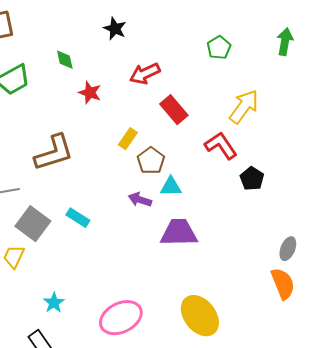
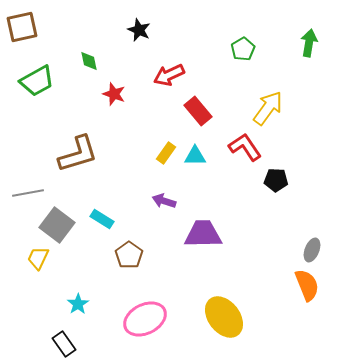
yellow rectangle: (128, 139) -> (166, 153), moved
brown pentagon: (151, 161) -> (129, 255), moved
black pentagon: (252, 179) -> (276, 180), turned -30
cyan triangle: (171, 187) -> (195, 156), moved

